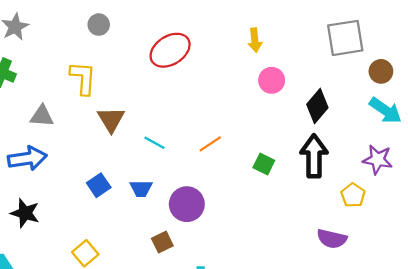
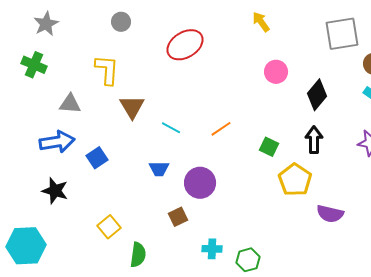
yellow arrow: (255, 40) -> (261, 22), moved, turned 150
black arrow: (314, 156) -> (314, 140), size x0.7
blue square: (99, 185) -> (97, 158), moved
yellow pentagon: (353, 195) -> (295, 180), moved, size x1.5

